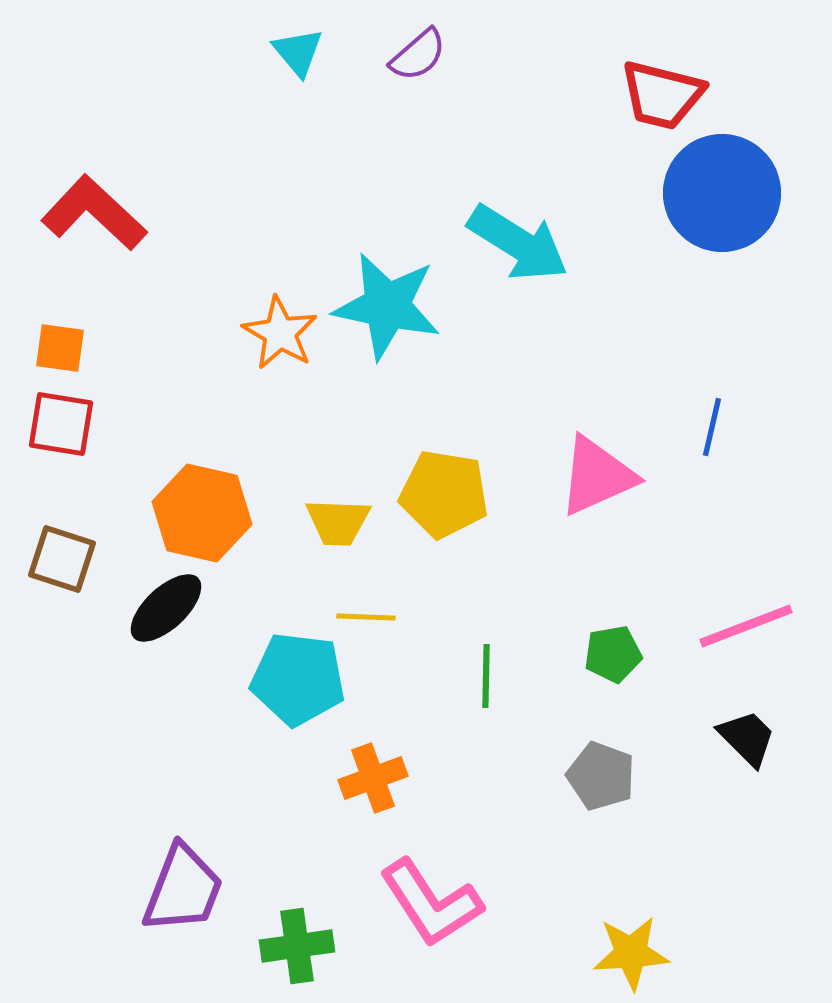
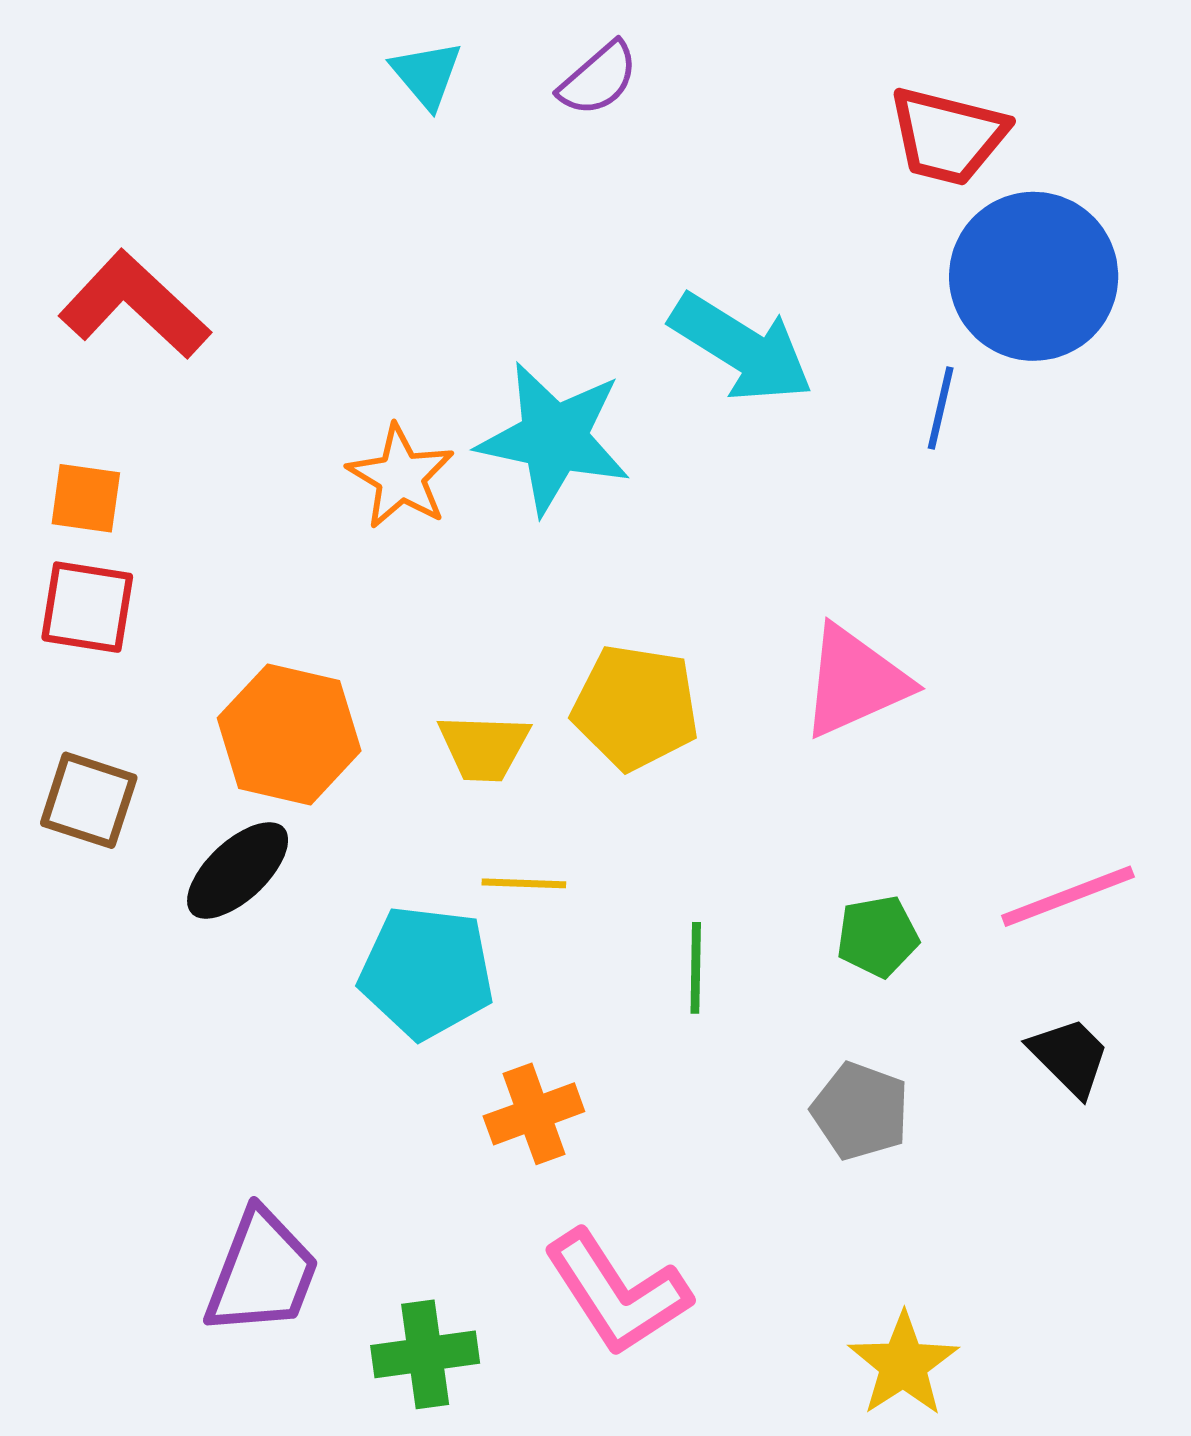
blue line: (712, 427) -> (941, 408), moved
yellow star: (631, 953) -> (903, 1364), turned -30

